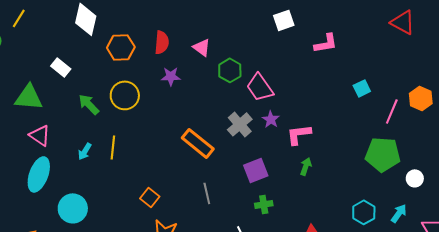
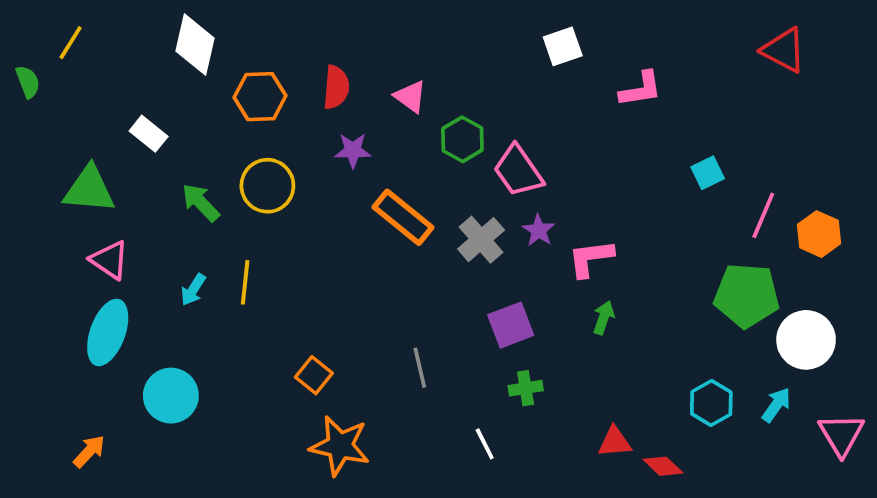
orange hexagon: (421, 98) -> (819, 234), moved
orange rectangle: (198, 143) -> (403, 217), moved
white circle: (415, 178) -> (806, 340), size x1.8

